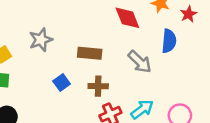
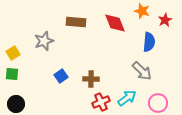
brown rectangle: (90, 53) -> (76, 22), moved
gray arrow: (140, 62) -> (142, 71), moved

